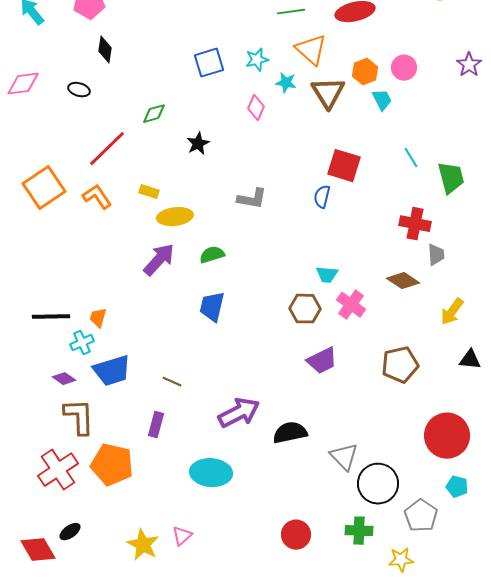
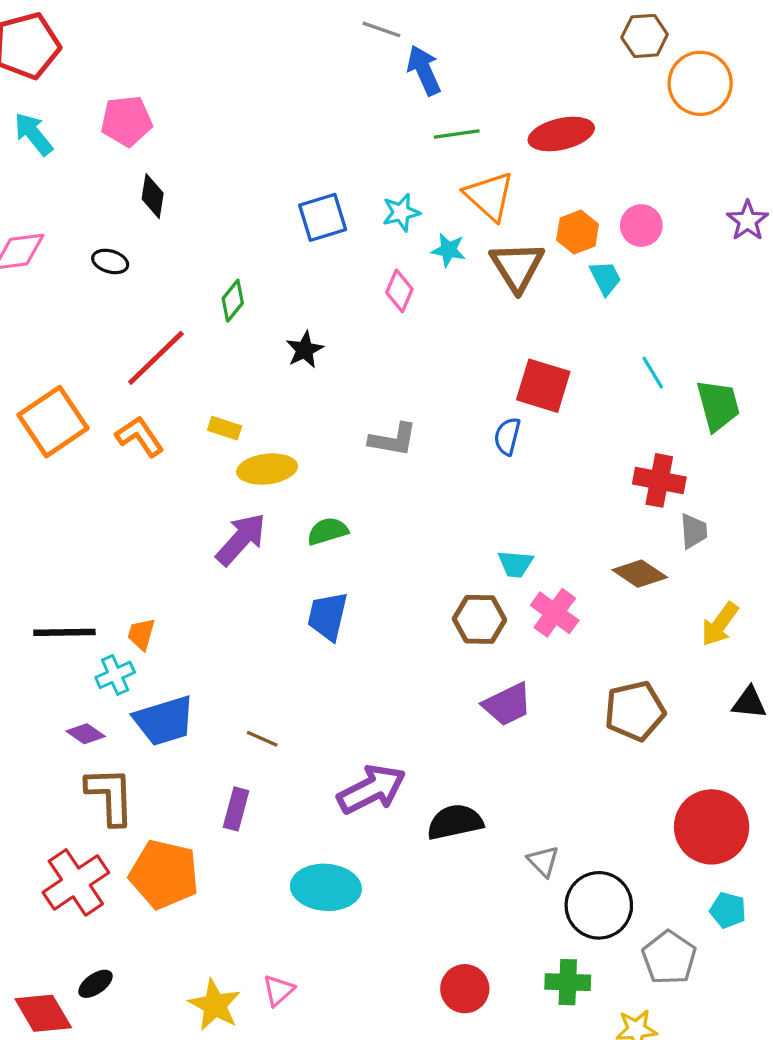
green diamond: (154, 114) -> (233, 301), turned -35
gray triangle: (344, 457) -> (543, 861), size x0.7

